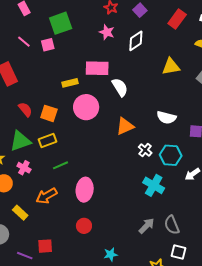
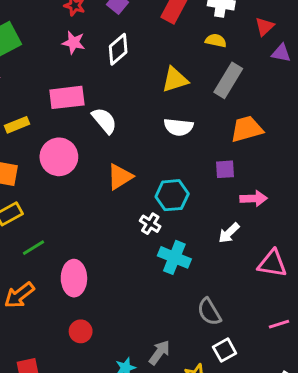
yellow rectangle: (70, 83) -> (17, 125), moved
white semicircle: (166, 117) -> (179, 127), moved
white cross: (145, 150) -> (150, 224), moved
cyan hexagon: (171, 155) -> (172, 195), moved
gray arrow: (147, 226) -> (159, 352), moved
white square: (178, 252) -> (225, 350), turned -35

